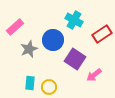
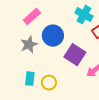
cyan cross: (74, 20) -> (84, 15), moved
pink rectangle: (15, 27) -> (32, 17), moved

